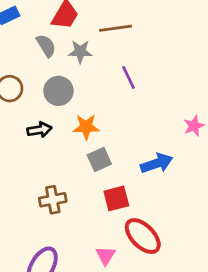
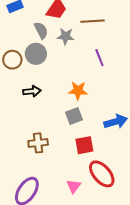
gray circle: (58, 91) -> (36, 54), moved
orange star: (86, 127) -> (78, 91), moved

